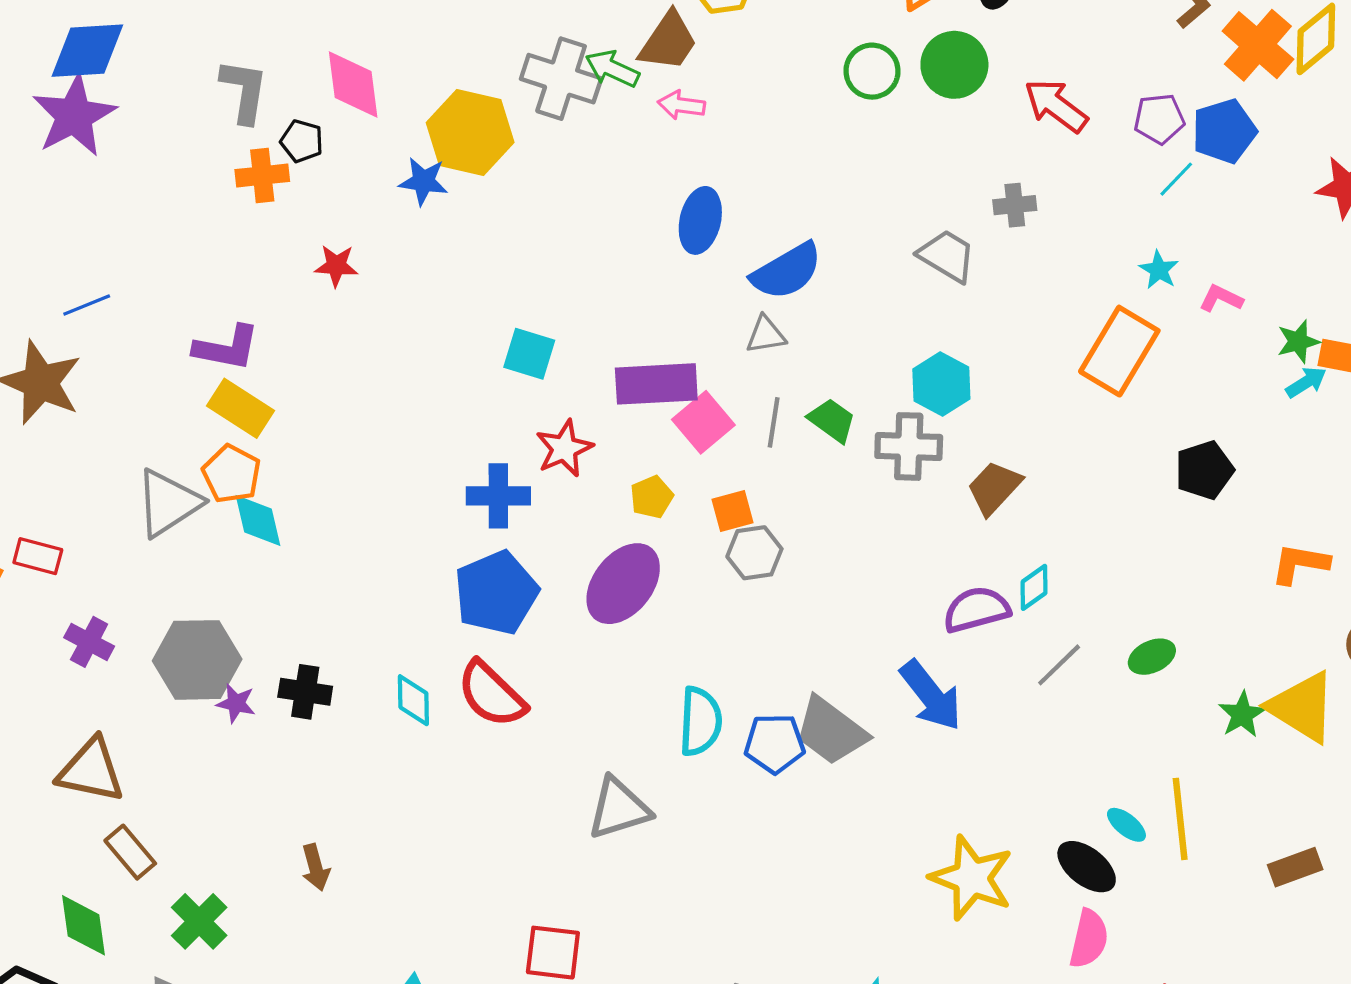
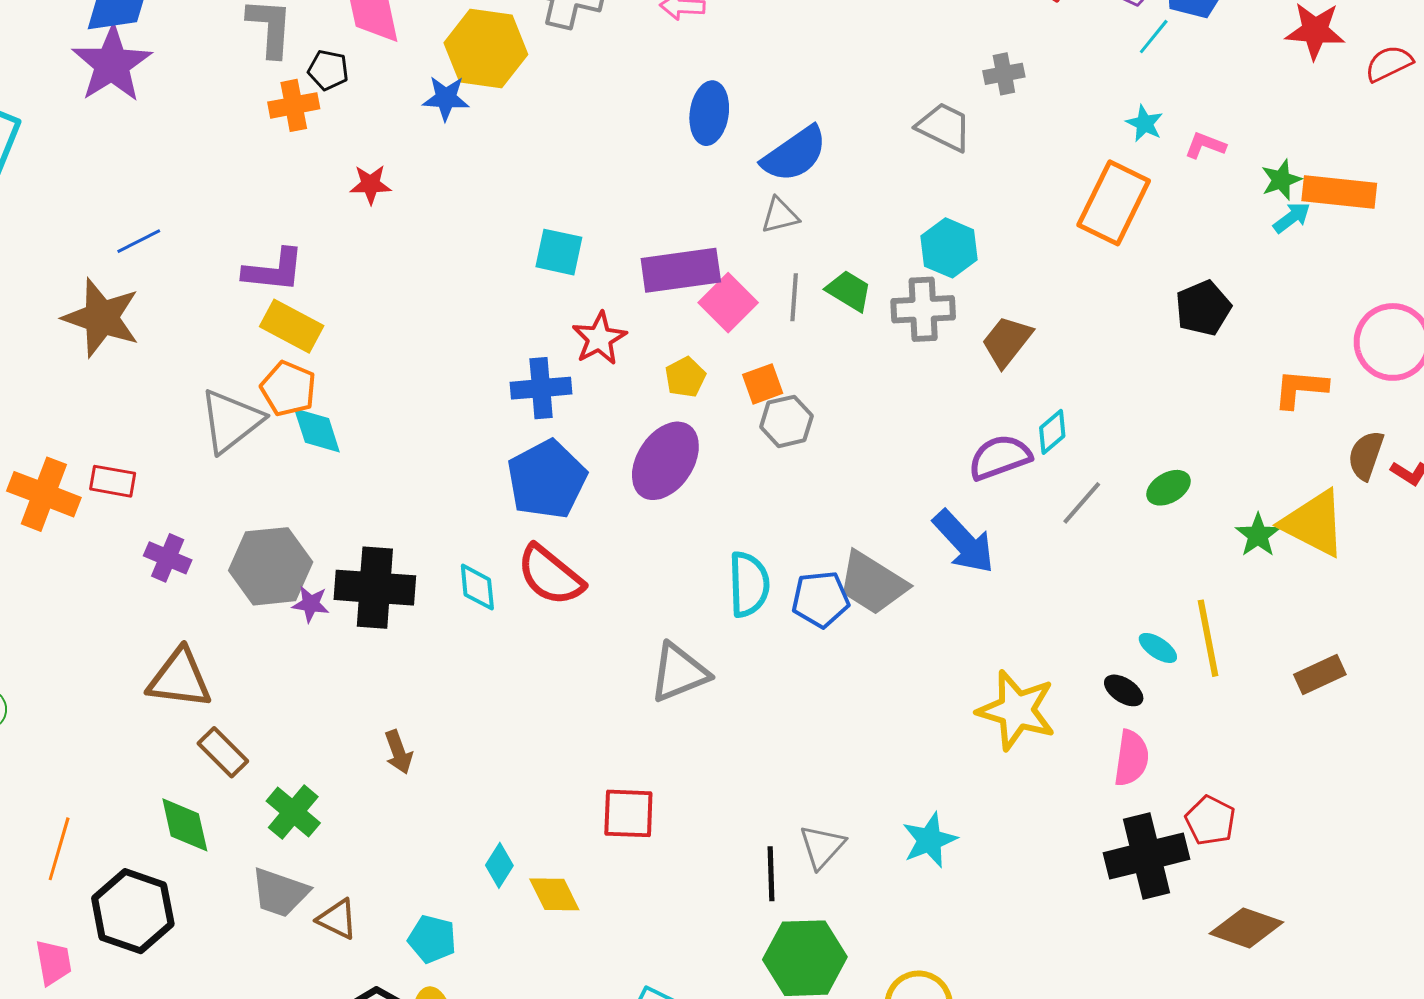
black cross: (305, 692) -> (375, 588), size x1.6
black ellipse: (1087, 867) -> (1124, 690), size x0.7

